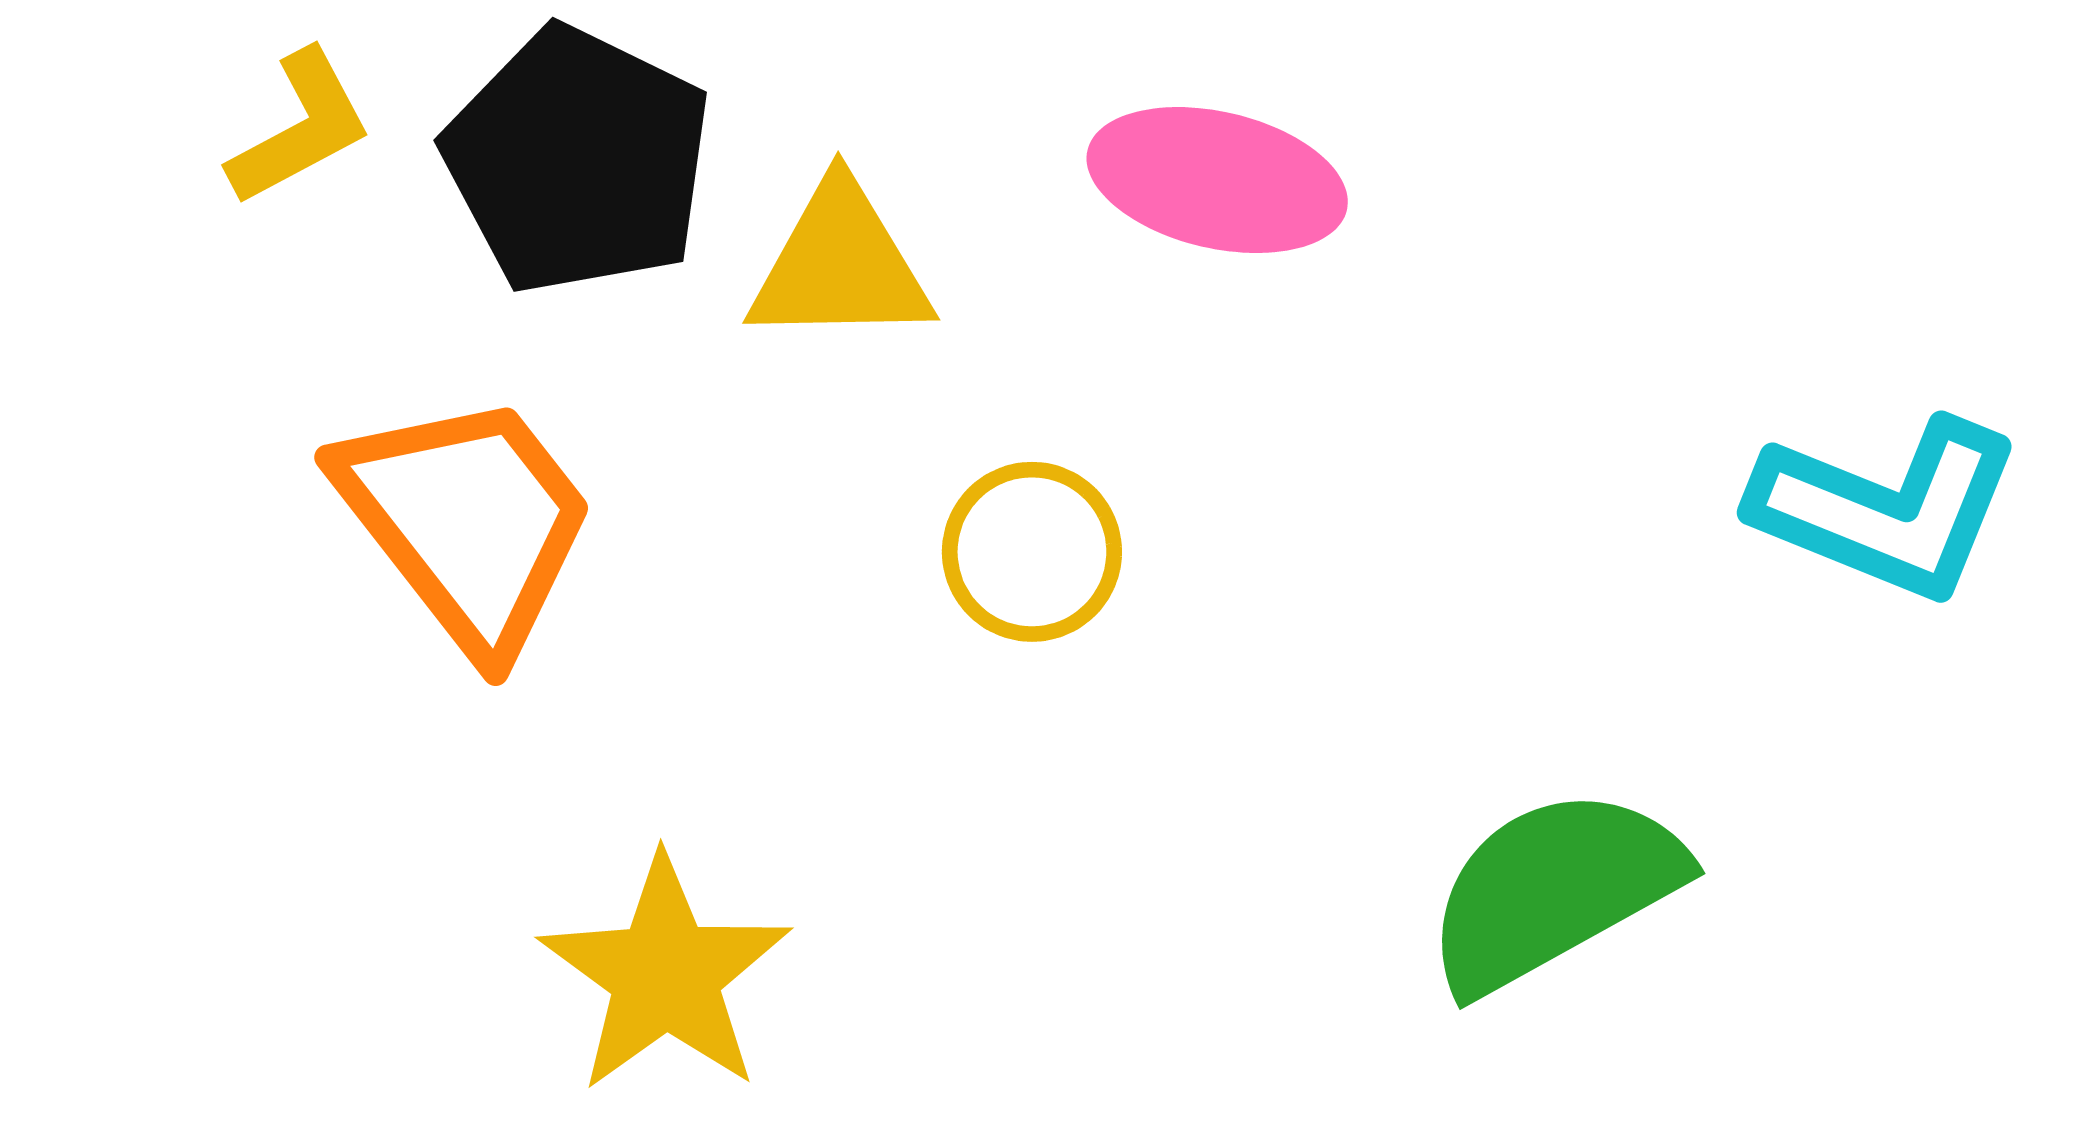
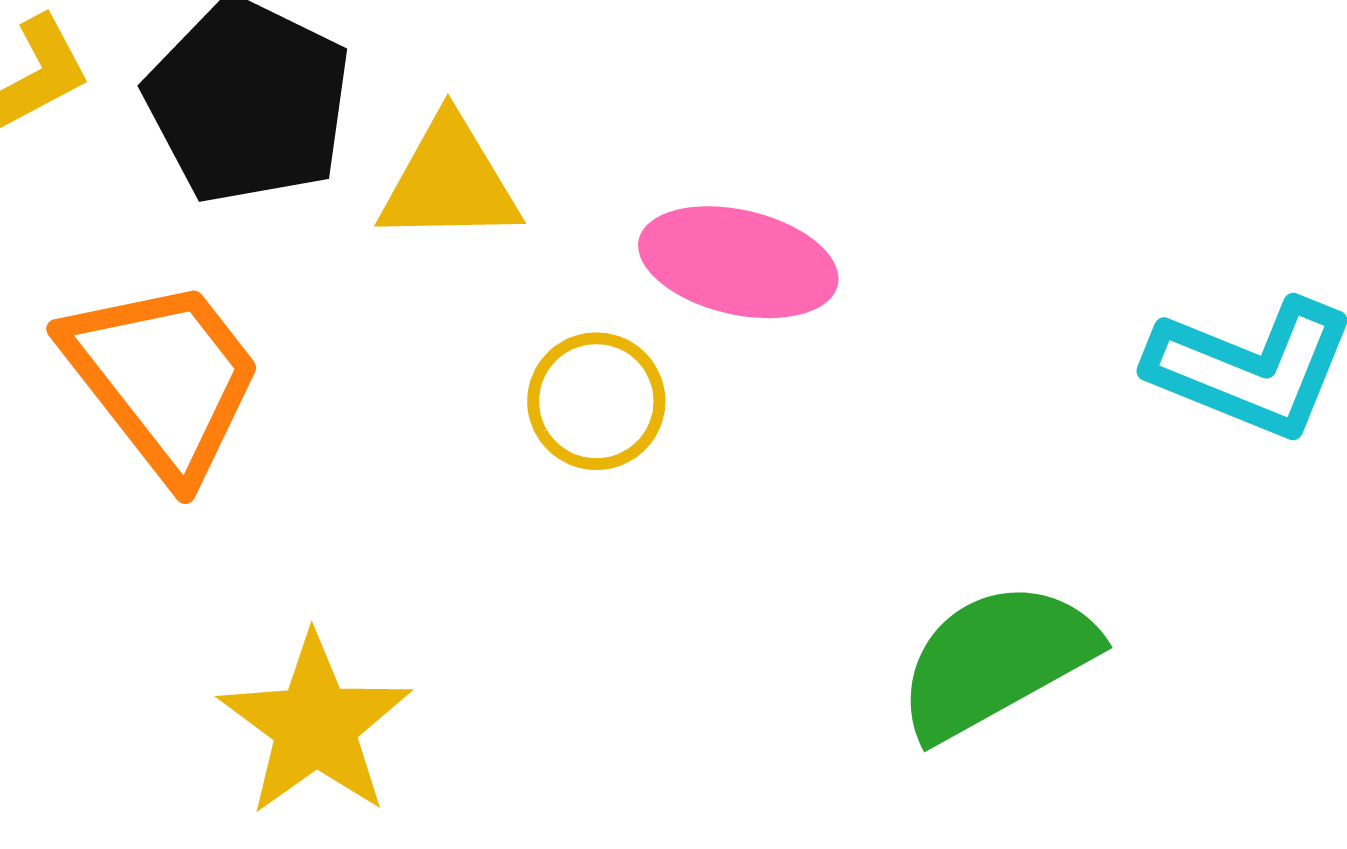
pink ellipse: (1217, 180) -> (738, 262), moved

